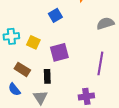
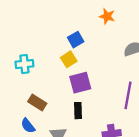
yellow square: (33, 42) -> (69, 59), moved, turned 32
black rectangle: (47, 76) -> (78, 111), moved

